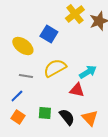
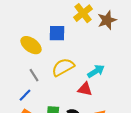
blue square: (49, 34) -> (57, 33), turned -30
gray line: (26, 76) -> (34, 75), turned 48

